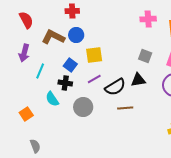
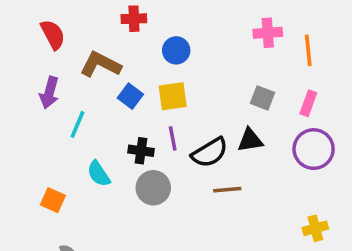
blue circle: (76, 35) -> (176, 50), moved
blue square: (70, 65) -> (130, 96), moved
purple line: (94, 79) -> (173, 138), turned -72
black cross: (65, 83) -> (141, 151), moved
orange square: (26, 114) -> (53, 200), turned -32

